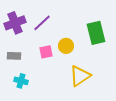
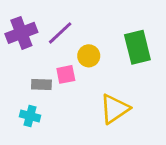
yellow circle: (66, 46) -> (89, 56), moved
gray rectangle: (14, 56) -> (41, 85), moved

